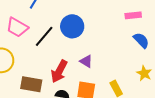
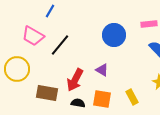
blue circle: (72, 26) -> (114, 35), moved

